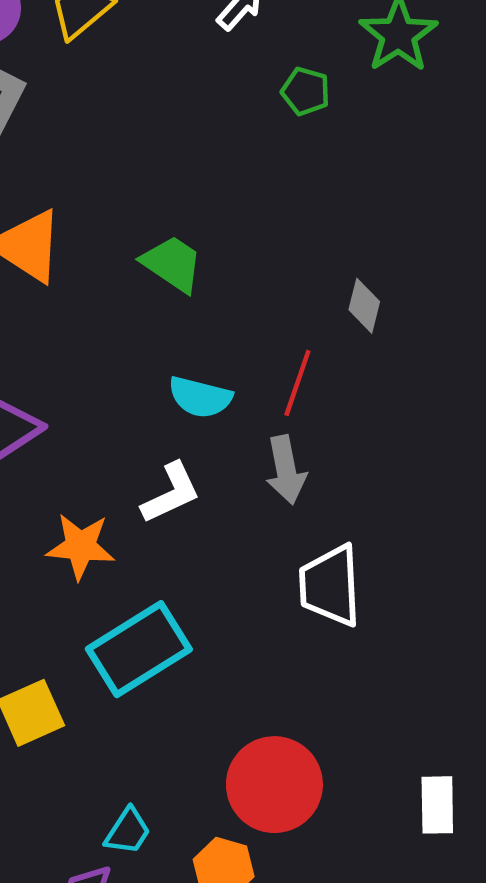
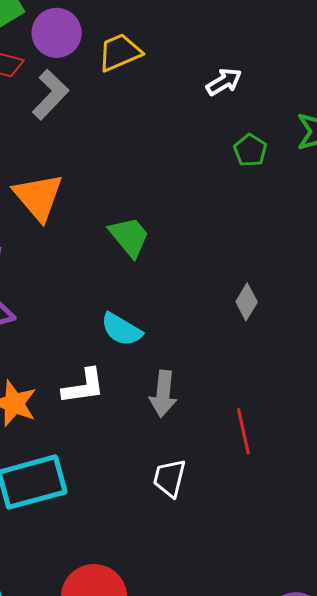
red line: (297, 383) -> (243, 431), moved, turned -48
white trapezoid: (330, 586) -> (169, 478), size x0.7

